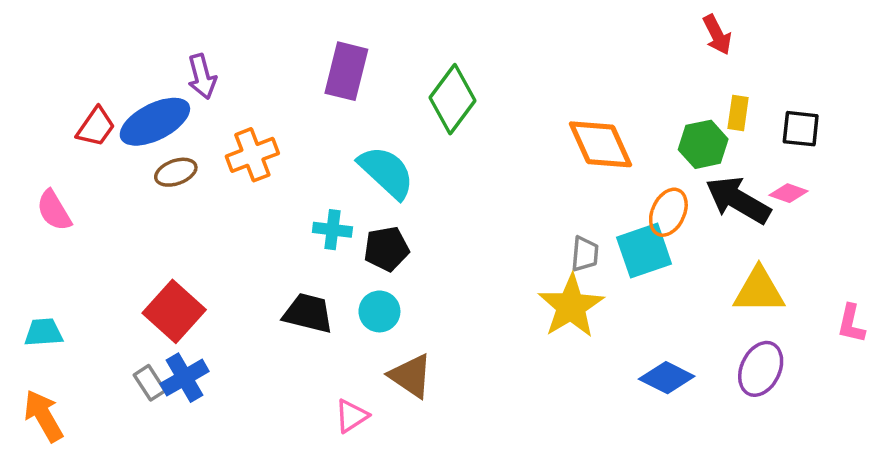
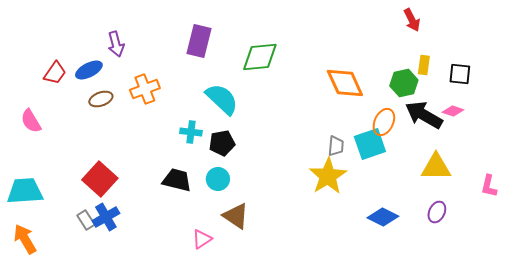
green diamond: (453, 99) -> (260, 57), turned 48
blue ellipse: (155, 122) -> (89, 70), size x0.7
cyan trapezoid: (44, 332) -> (25, 191), size x1.6
purple ellipse: (761, 369) -> (437, 212), size x0.7

